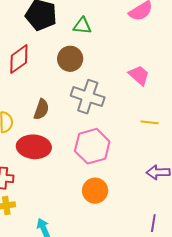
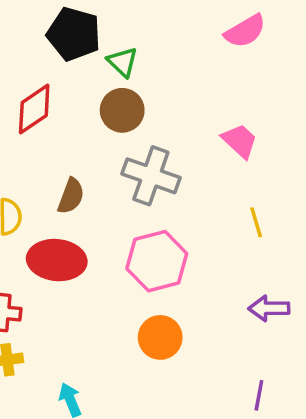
green triangle: (82, 26) -> (122, 62), moved, turned 36
yellow line: (150, 122) -> (256, 222), turned 66

